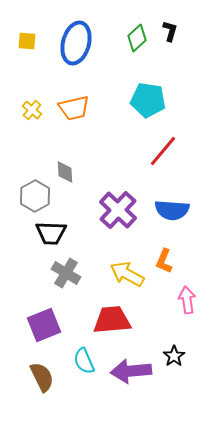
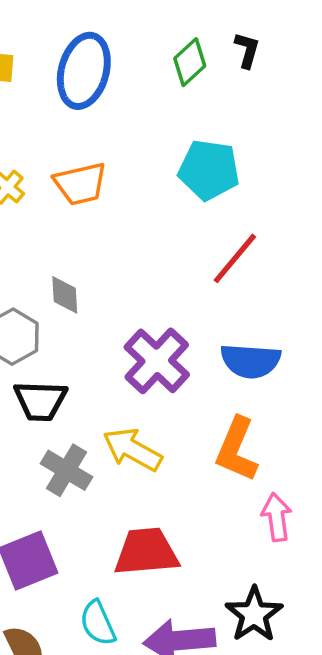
orange L-shape: (164, 261) -> (237, 449), size x1.5
yellow arrow: (127, 274) -> (132, 449), moved
black star: (174, 356) -> (254, 614), size x1.5

